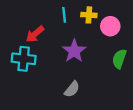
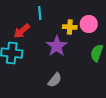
cyan line: (64, 15) -> (40, 13), moved
yellow cross: (89, 15) -> (70, 27), moved

